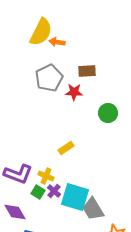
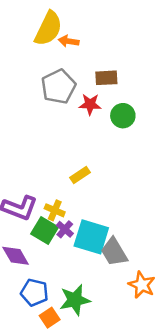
green circle: (108, 113) -> (123, 116), moved
green square: (38, 192) -> (45, 231), size x1.5

